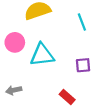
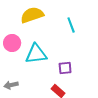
purple square: (83, 65) -> (65, 68), moved

